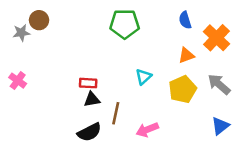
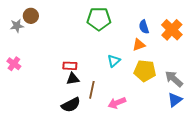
blue semicircle: (185, 20) -> (144, 27), moved
orange triangle: (186, 55) -> (139, 45), moved
gray arrow: (219, 84) -> (174, 79), moved
yellow pentagon: (183, 89) -> (145, 71), turned 30

